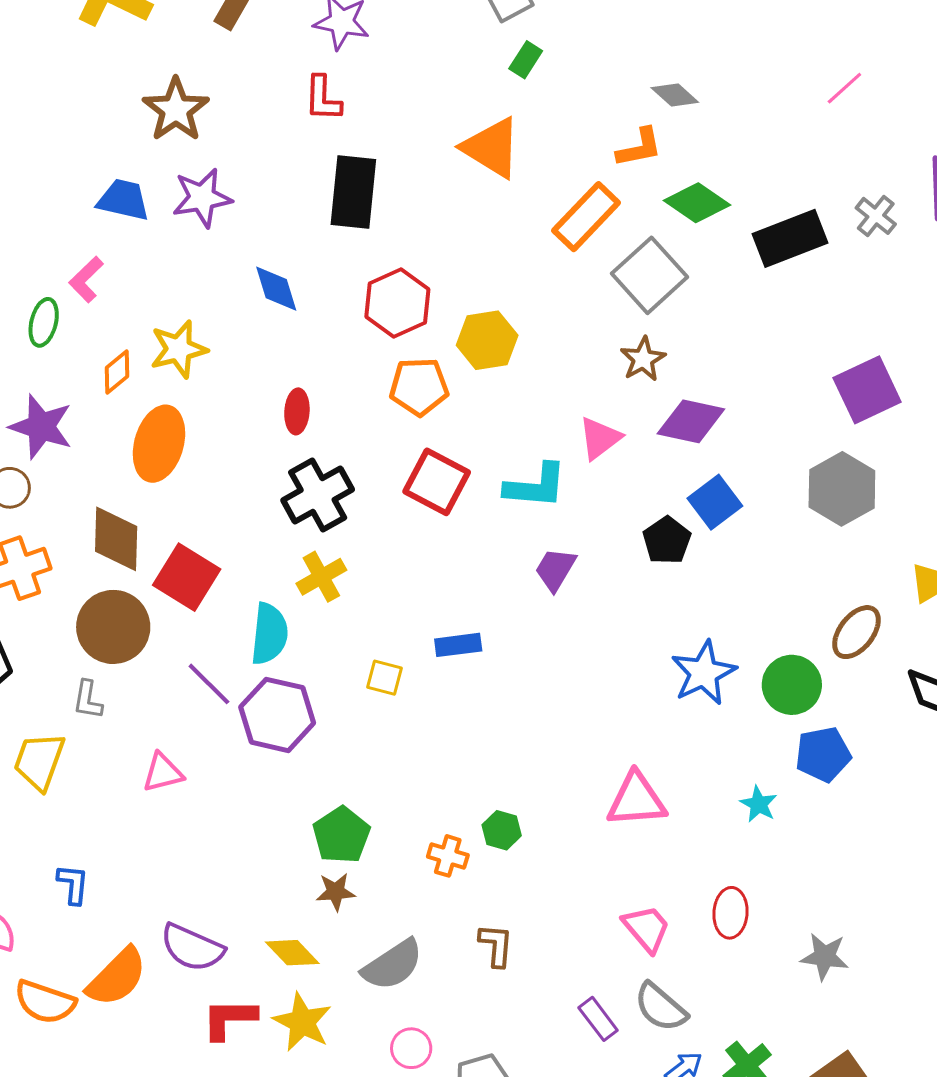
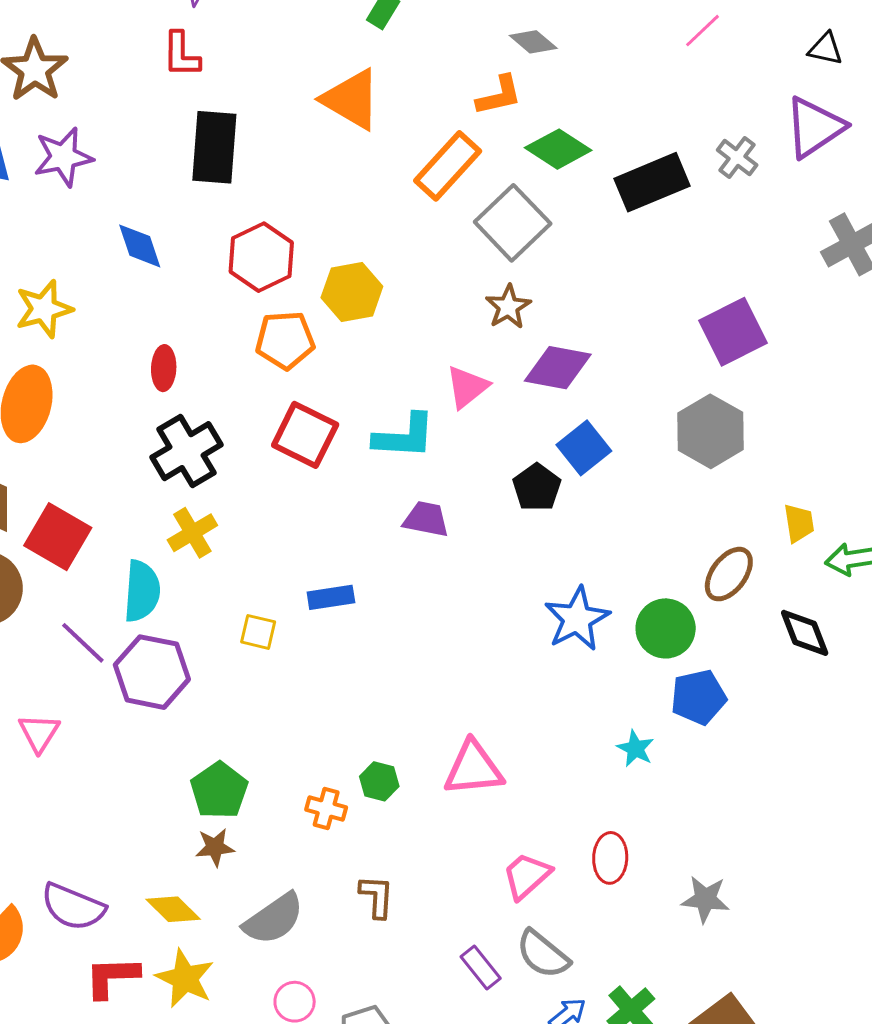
purple trapezoid: (555, 569) -> (426, 519), turned 72
pink triangle: (163, 773) -> (39, 733), turned -42
pink triangle: (636, 800) -> (474, 768), moved
pink trapezoid: (646, 928) -> (527, 876), turned -90

